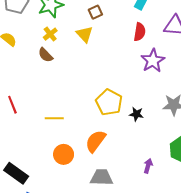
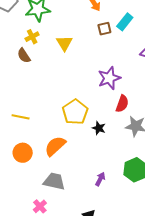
brown square: (95, 12) -> (104, 29), moved
red semicircle: (140, 32) -> (122, 104), moved
purple star: (153, 61) -> (109, 78), moved

